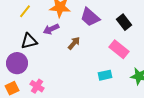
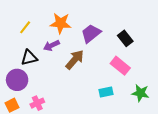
purple trapezoid: (90, 17) -> (91, 33), turned 100
brown arrow: (74, 43) -> (75, 60), size x1.5
pink cross: (37, 86) -> (37, 103), turned 32

